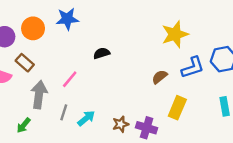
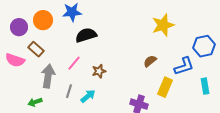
black semicircle: (102, 53) -> (86, 35), moved, size x1.5
blue L-shape: (193, 67) -> (184, 66), moved
brown star: (121, 124) -> (99, 71), moved
green arrow: (24, 125) -> (35, 102), turned 32

